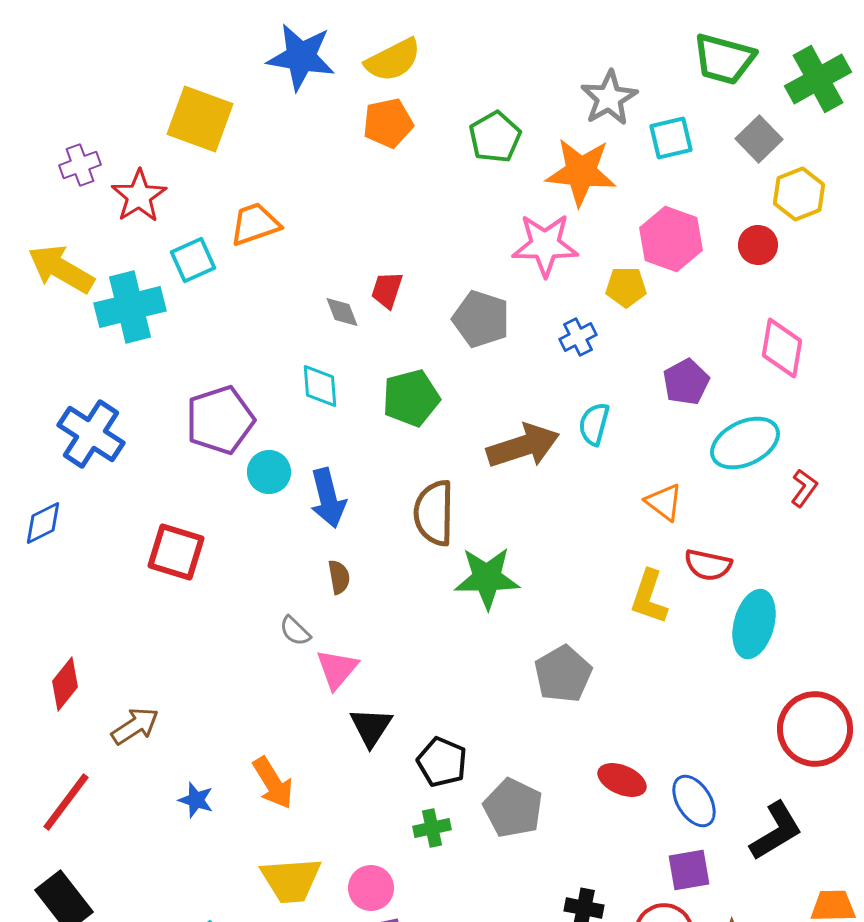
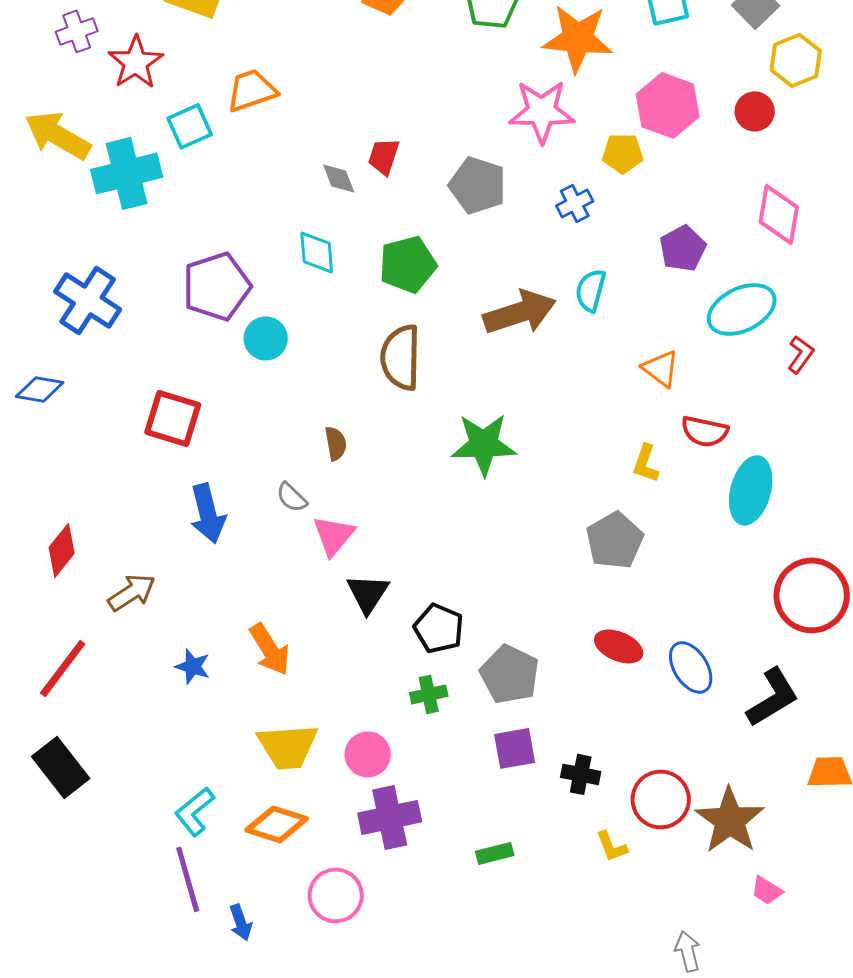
blue arrow: (328, 498) -> (208, 513), moved
brown semicircle: (434, 513) -> (401, 357), moved
blue diamond: (43, 523) -> (40, 389), turned 36
yellow L-shape: (649, 597) -> (646, 463), size x0.7
gray pentagon: (563, 674) -> (615, 540), moved
purple square: (689, 870) -> (515, 748), moved

